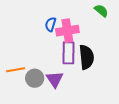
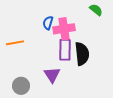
orange line: (16, 70) -> (15, 43), moved
gray circle: (35, 78) -> (21, 86), moved

